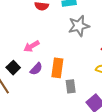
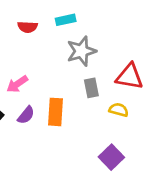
gray rectangle: (71, 86) -> (91, 88), moved

